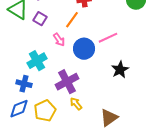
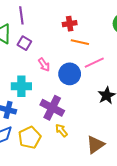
orange line: (72, 20) -> (80, 42), moved, turned 66
cyan cross: (37, 61) -> (21, 86), turned 30
purple cross: (67, 82) -> (52, 108), turned -35

